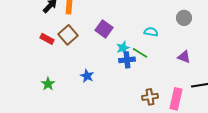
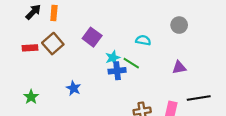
red rectangle: (47, 39) -> (30, 48), turned -32
purple triangle: (184, 57) -> (179, 68), turned -32

